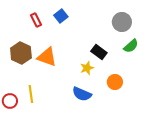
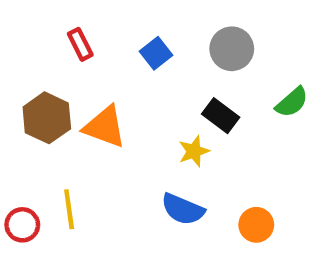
blue square: (61, 16) -> (156, 53), moved
gray circle: (122, 22) -> (232, 49), moved
orange circle: (115, 82) -> (256, 225), moved

